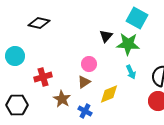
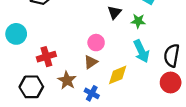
green star: (128, 44) -> (138, 21), size x0.6
cyan arrow: (131, 72) -> (141, 51), size x1.5
black hexagon: (17, 105) -> (31, 87), moved

